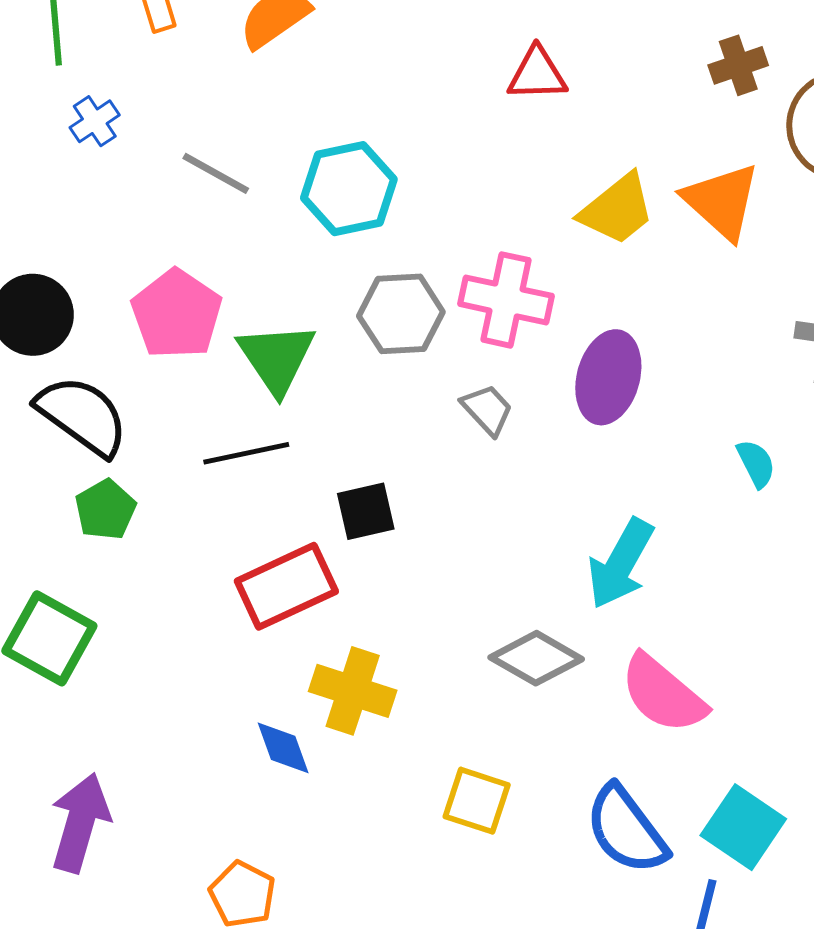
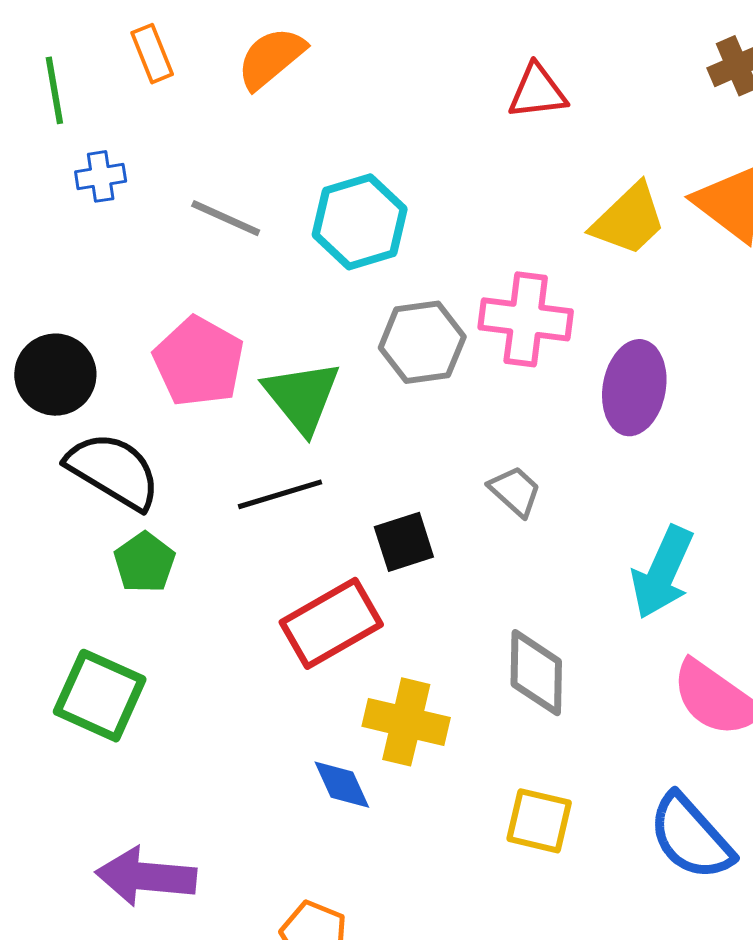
blue cross: (95, 121) -> (101, 176), turned 30
gray trapezoid: (487, 410) -> (515, 491), moved
gray diamond: (536, 658) -> (536, 673), moved, turned 66
purple arrow: (80, 823) -> (146, 877), turned -96

